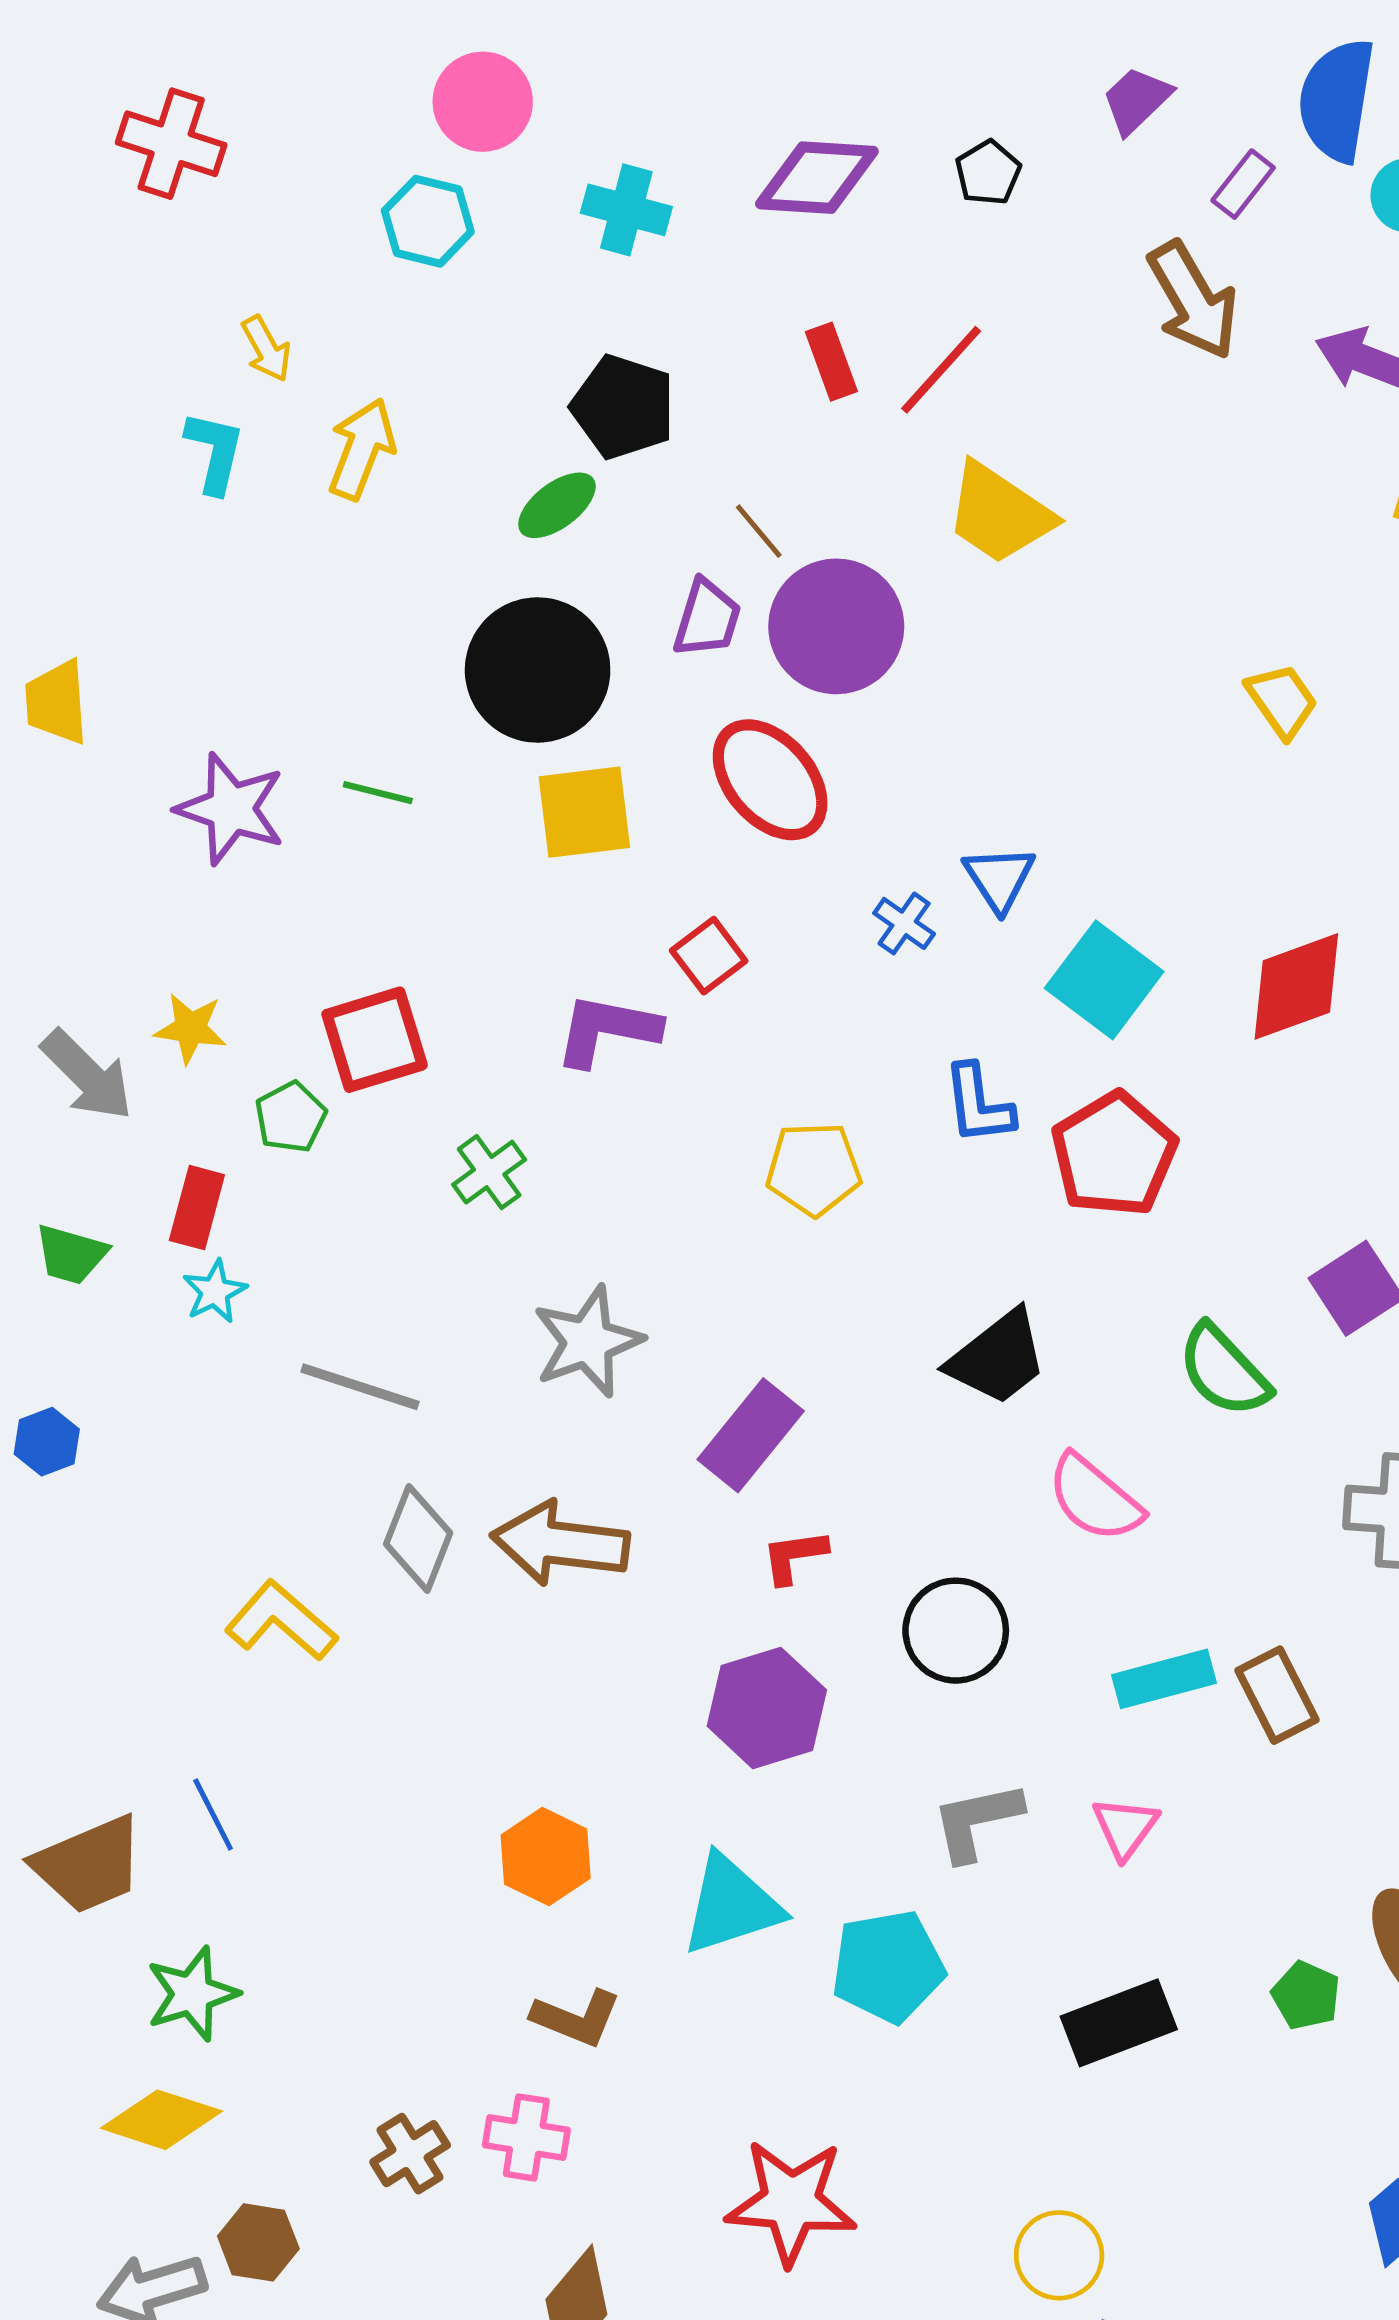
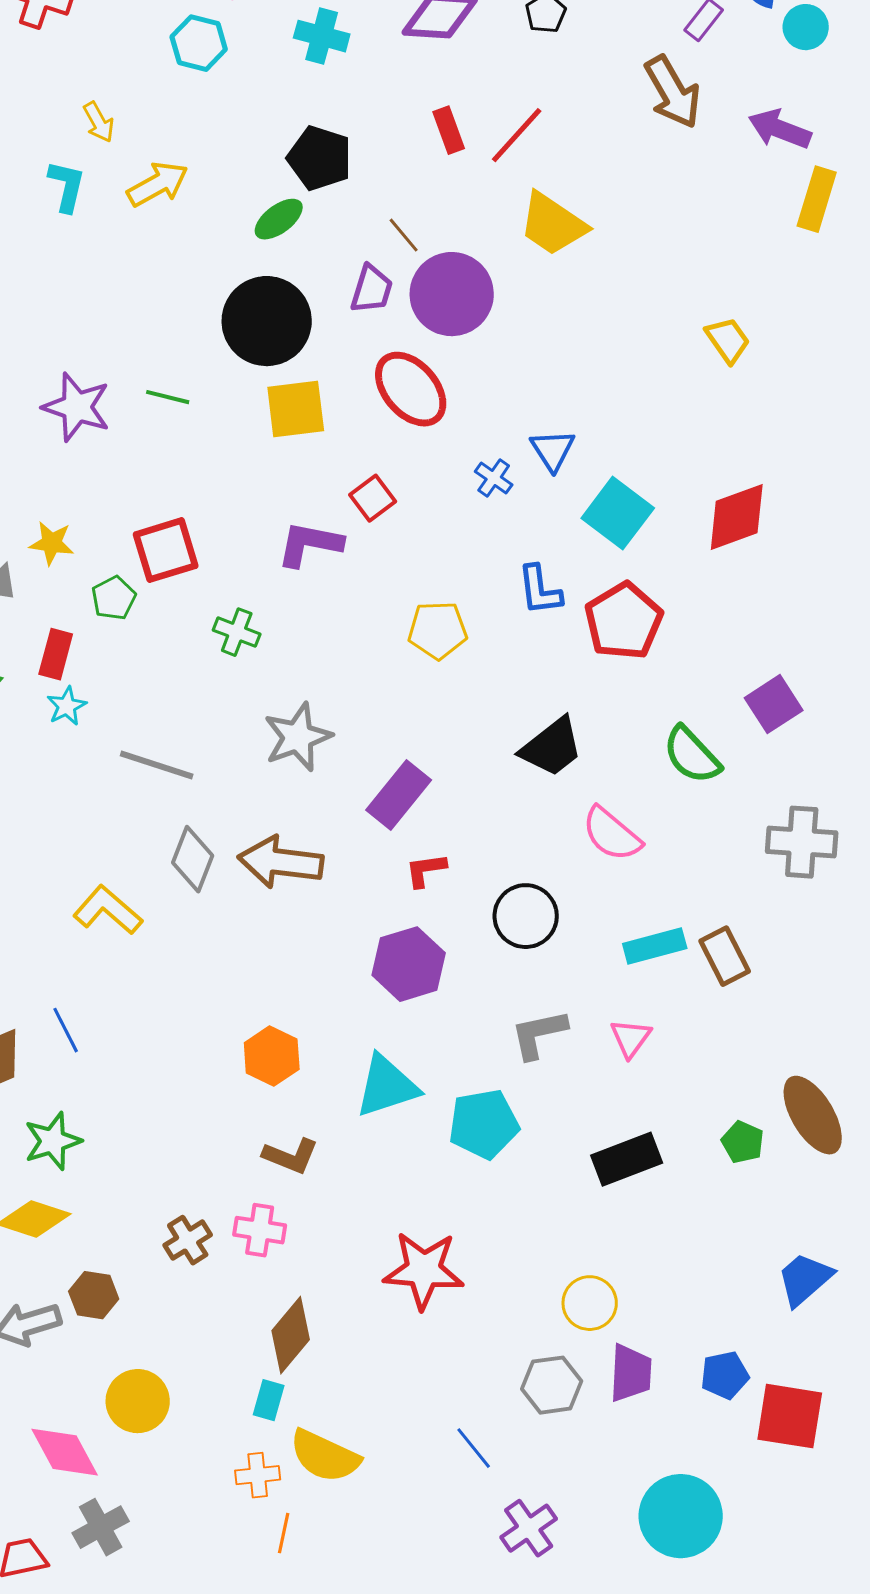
yellow arrow: (362, 449) -> (158, 184), turned 40
green cross: (489, 1172) -> (237, 632), turned -33

